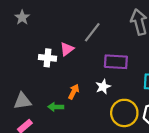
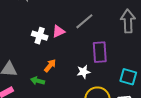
purple rectangle: (116, 62) -> (100, 52), turned 70
orange arrow: (74, 92) -> (50, 66), moved

